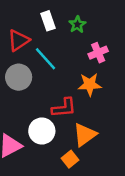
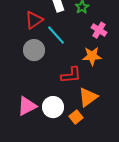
pink cross: (98, 53) -> (99, 30), turned -35
white circle: (42, 131) -> (53, 107), moved

